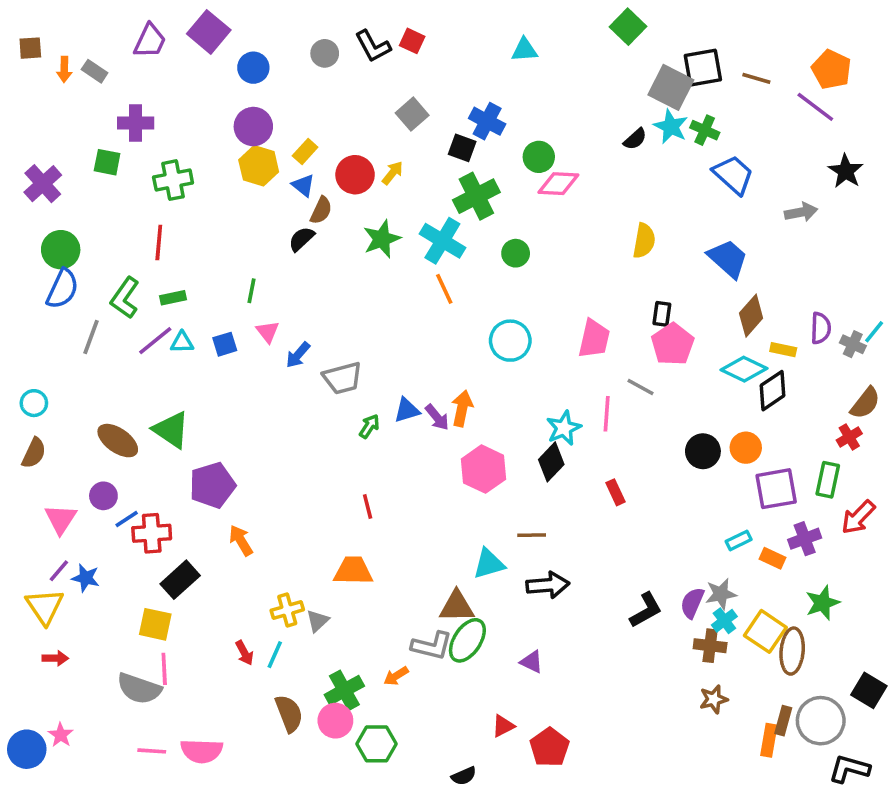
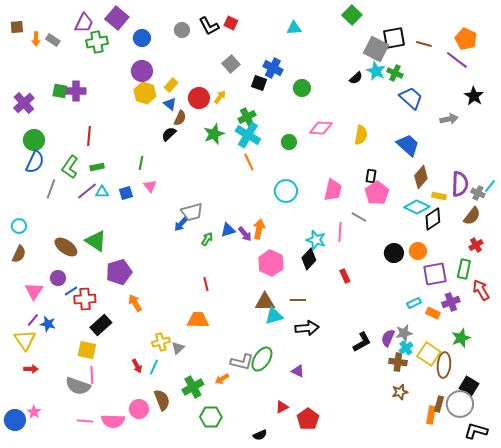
purple cross: (136, 123) -> (76, 91), moved
green cross: (173, 180) -> (97, 42), moved
pink diamond: (558, 184) -> (321, 128), moved
green cross: (476, 196) -> (247, 117), moved, size x0.7
purple semicircle: (821, 328) -> (460, 184), size x1.4
blue arrow: (298, 355) -> (181, 224), moved
brown semicircle: (865, 403) -> (472, 216), moved
cyan star: (564, 428) -> (316, 240), turned -30
red arrow: (858, 517) -> (481, 290), turned 105
brown triangle: (457, 606) -> (265, 302), moved
black square: (869, 690) -> (469, 386), moved
pink circle: (335, 721) -> (139, 409), moved

